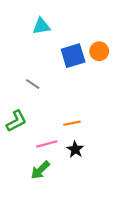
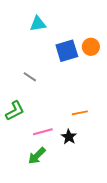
orange line: (72, 123) -> (80, 113), moved

